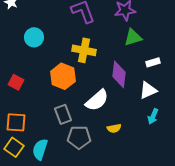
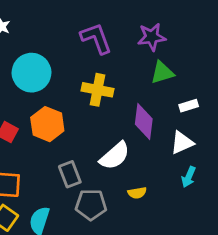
cyan circle: (34, 37) -> (31, 73), size x1.5
orange hexagon: (63, 76) -> (47, 124), moved

